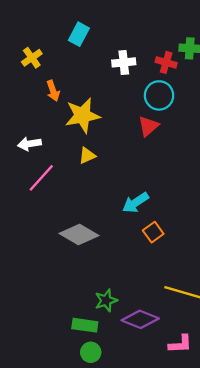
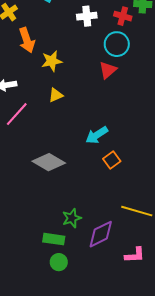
orange arrow: (53, 91) -> (27, 40), size x1.4
yellow star: (82, 115) -> (52, 61), size x0.7
purple diamond: (140, 319) -> (101, 234), turned -48

